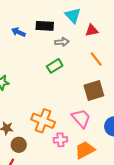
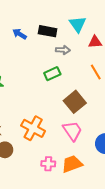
brown square: (94, 91) -> (75, 102), moved, turned -30
pink cross: (60, 140) -> (48, 164), moved

